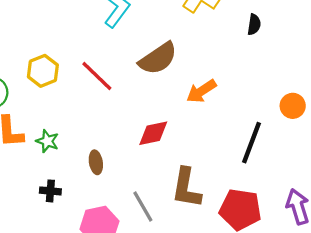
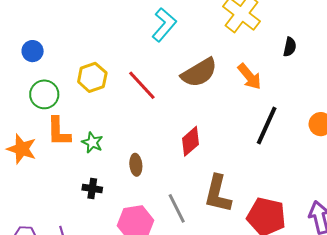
orange arrow: (201, 91) -> (250, 76), moved, turned -100
red diamond: (153, 133) -> (190, 141), turned -32
black line: (252, 143) -> (267, 126), moved

